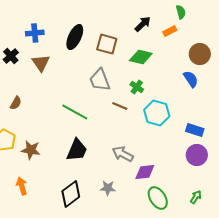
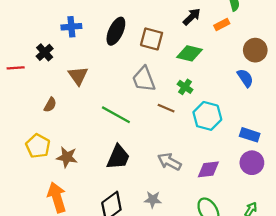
brown triangle: (41, 63) -> (78, 76), moved
purple diamond: (145, 172) -> (208, 169), moved
orange arrow: (22, 186) -> (57, 197), size x1.5

